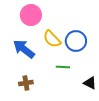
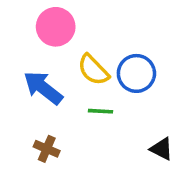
green line: (63, 67) -> (101, 111), moved
brown cross: (26, 83) -> (47, 149), turned 32

